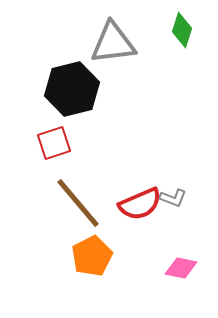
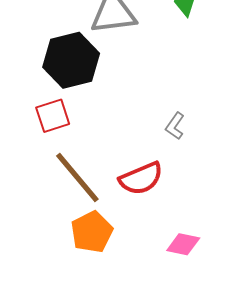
gray L-shape: (173, 198) -> (175, 126), moved, turned 104

